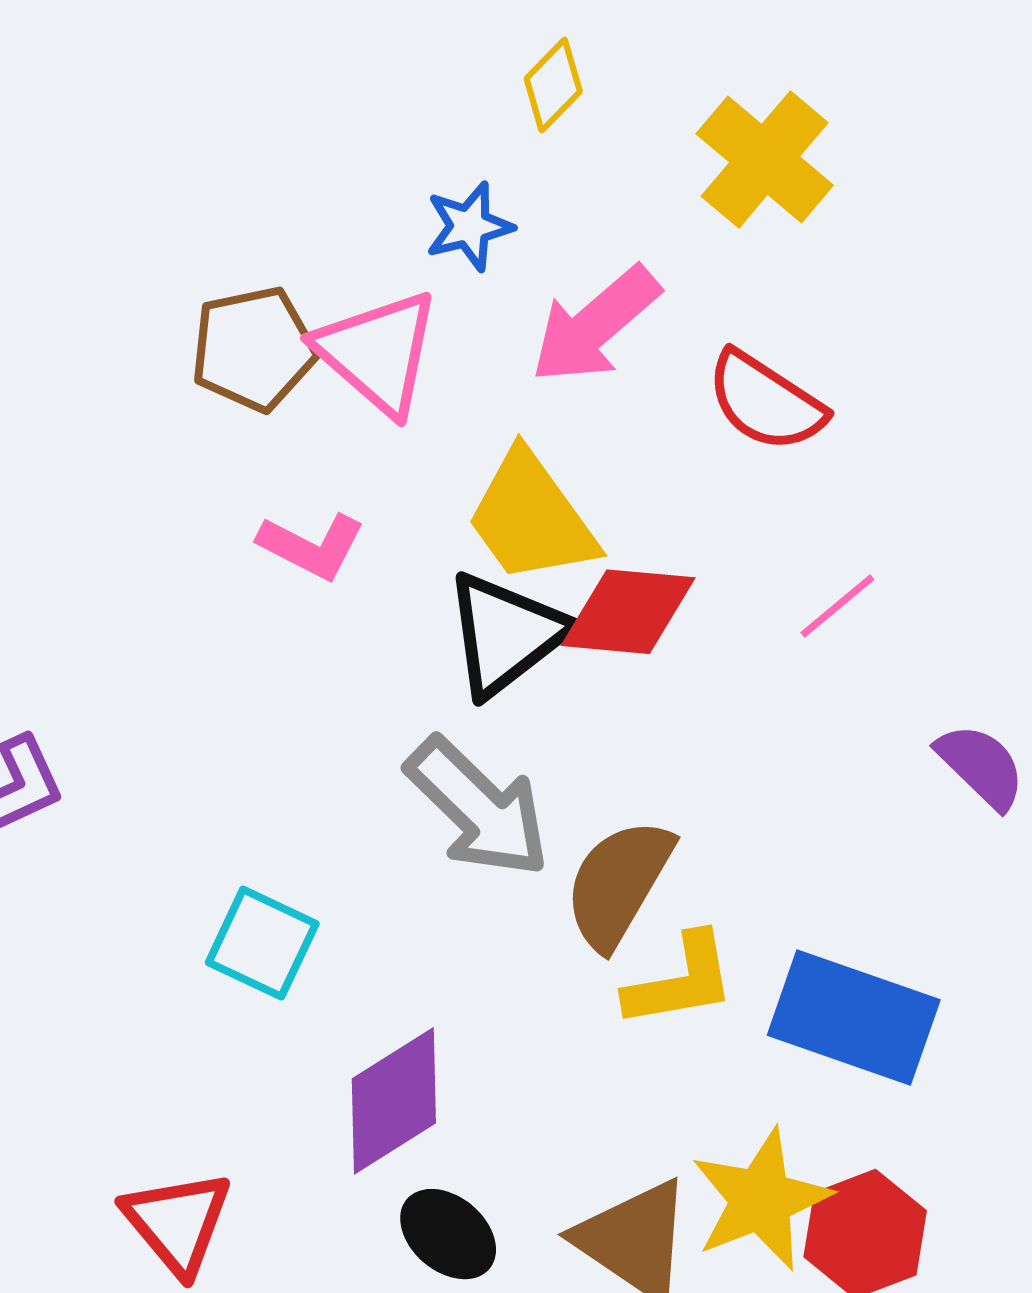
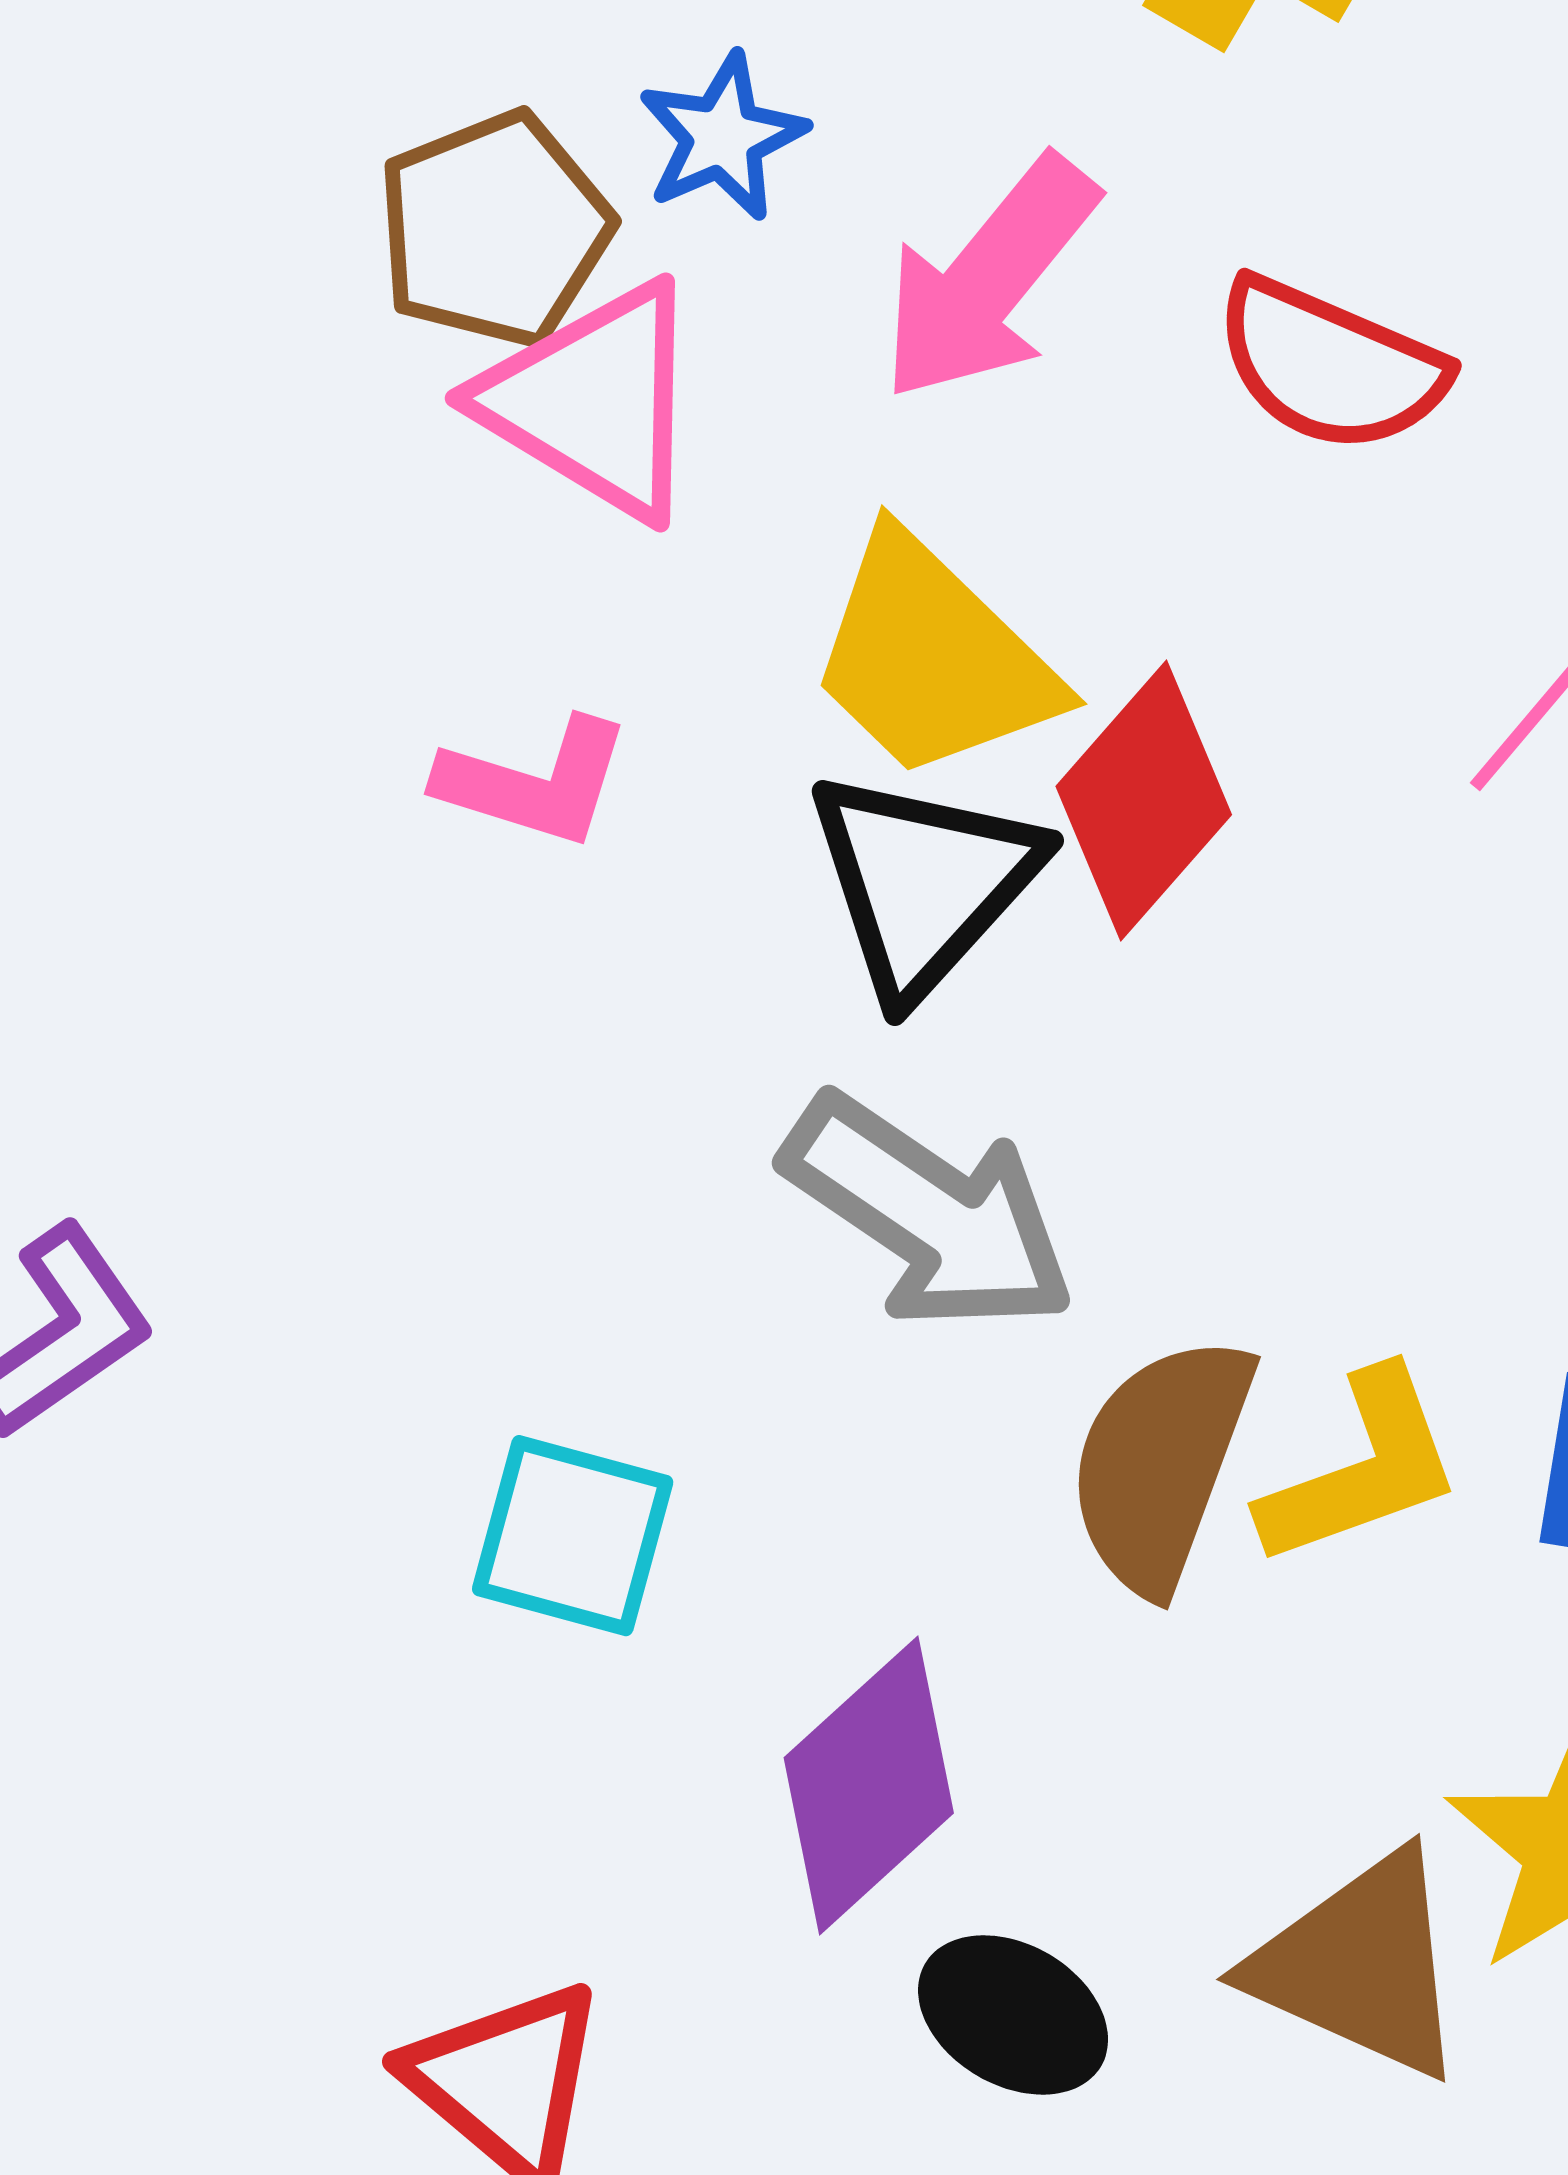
brown pentagon: (254, 349) -> (494, 229), moved
red diamond: (628, 612) -> (1144, 800), turned -44
brown semicircle: (618, 884) -> (1160, 1464), moved

